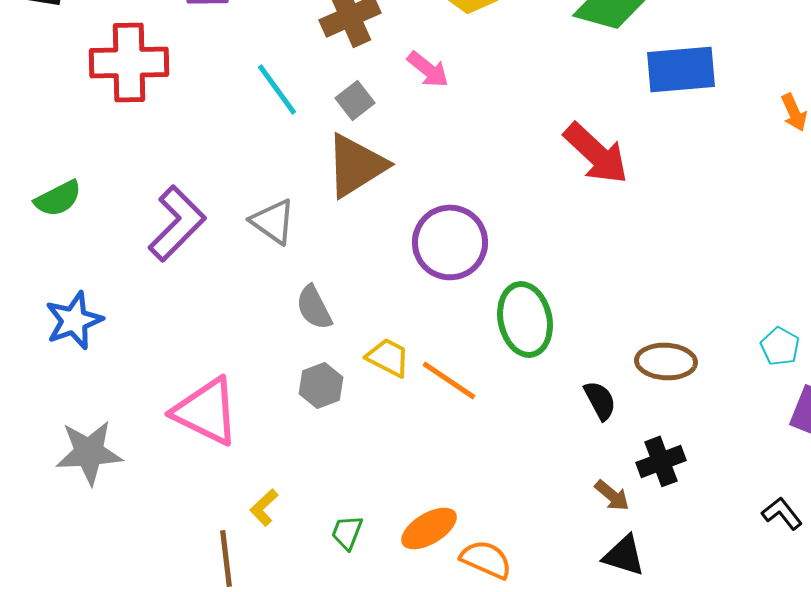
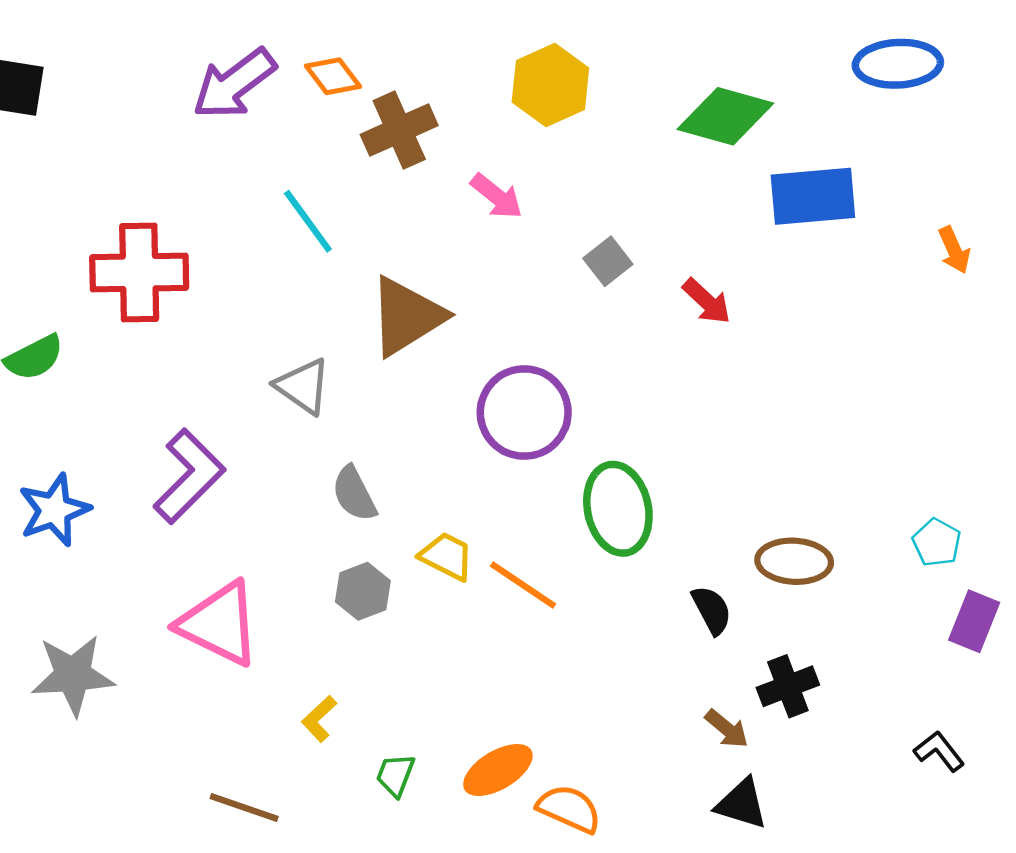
red cross: (129, 62) -> (139, 272), moved
gray square: (355, 100) -> (608, 261), moved
red arrow: (596, 153) -> (707, 301), size x0.6
purple L-shape: (177, 223) -> (189, 476), moved
yellow L-shape: (264, 507) -> (319, 719), moved
brown line: (226, 558) -> (244, 808), turned -64

